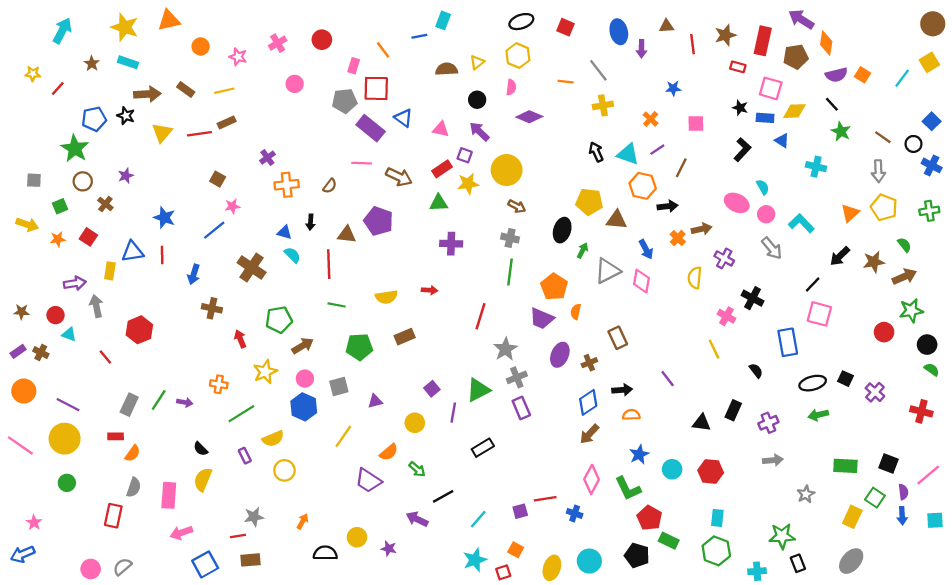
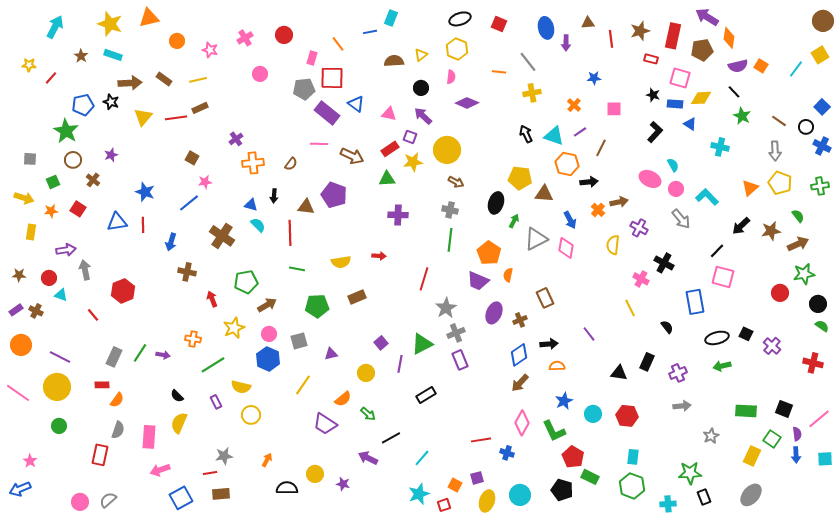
yellow rectangle: (110, 271) -> (31, 232), moved
yellow semicircle: (273, 439) -> (241, 387), turned 36
purple square: (520, 511) -> (477, 478), moved

